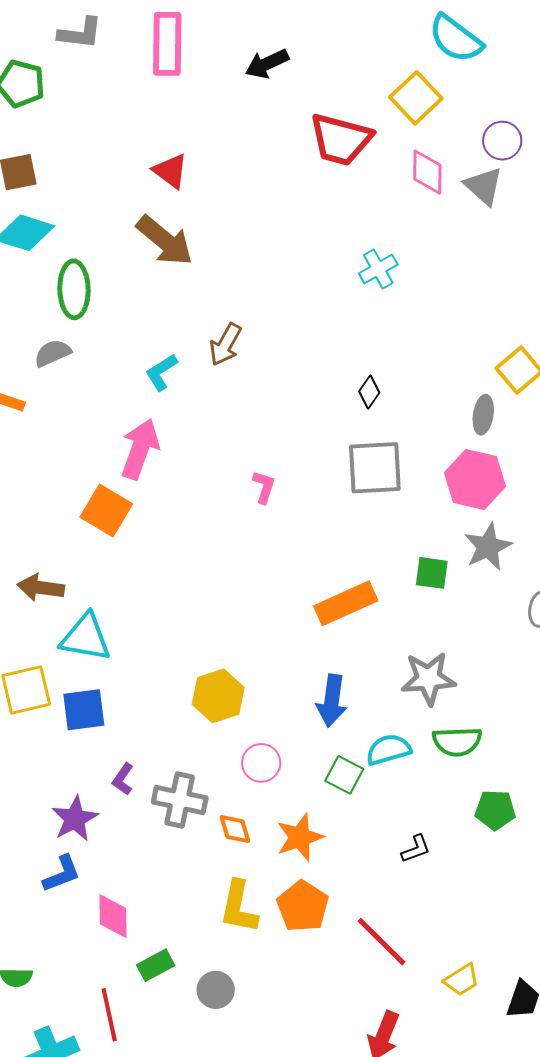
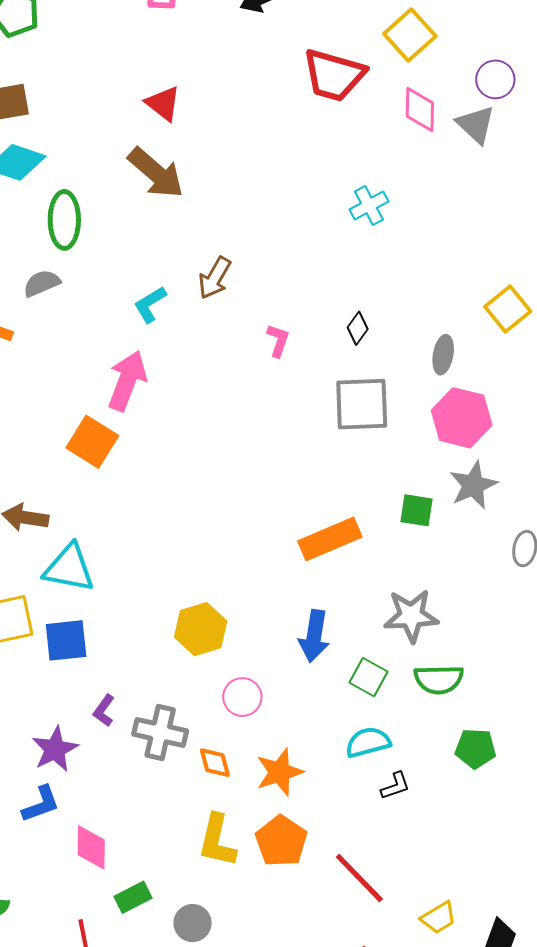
gray ellipse: (483, 415) -> (443, 355), moved
pink L-shape: (264, 487) -> (278, 341), moved
cyan semicircle: (389, 750) -> (368, 742), moved
green square: (344, 775) -> (368, 677), moved

